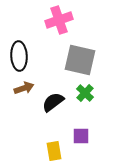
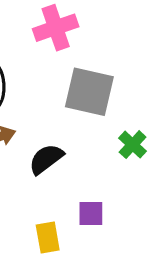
green cross: (85, 93) -> (133, 145), moved

